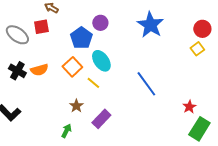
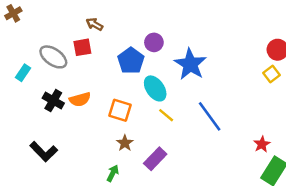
blue star: (150, 25) -> (190, 64), moved
orange square: (72, 67) -> (120, 110), moved, turned -30
yellow line: (93, 83) -> (166, 115), moved

